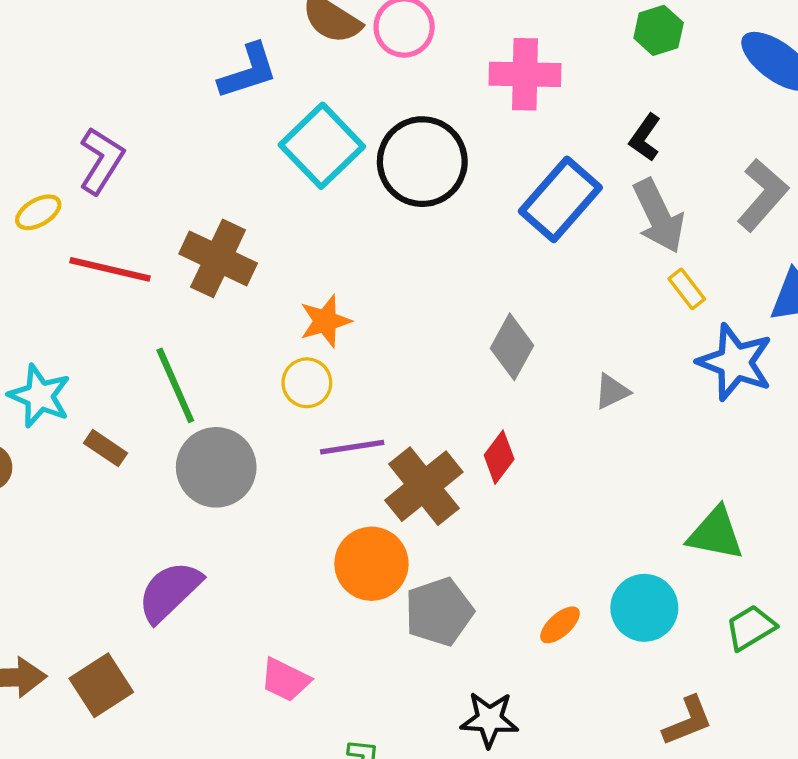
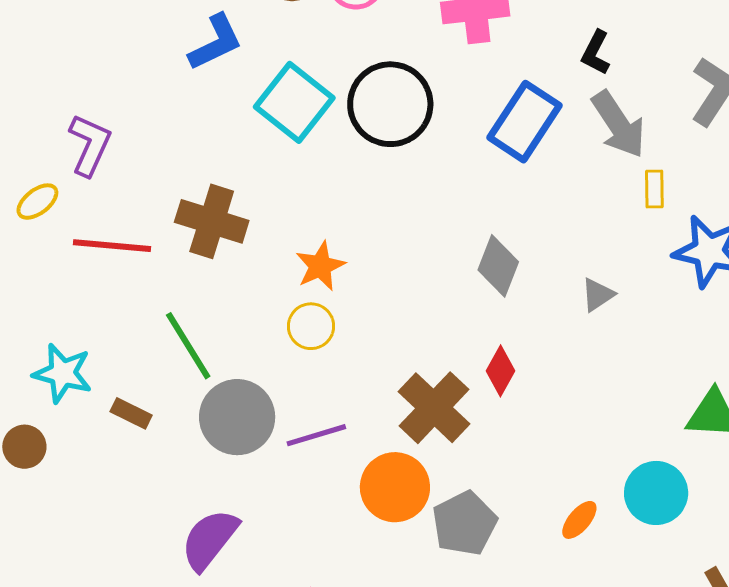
yellow rectangle: (687, 289) -> (654, 189), turned 45
purple line: (352, 447) -> (316, 435), moved

